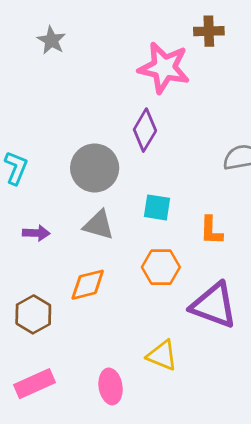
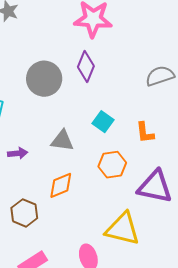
gray circle: (95, 168) -> (44, 79), moved
cyan square: (157, 207) -> (103, 122), turned 35
yellow triangle: (162, 355) -> (123, 229), size x1.5

